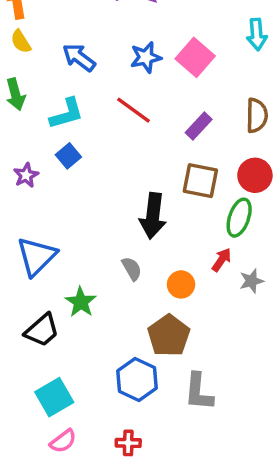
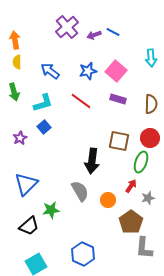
yellow semicircle: (21, 42) -> (17, 62), turned 32
purple rectangle: (199, 126) -> (118, 99), moved, turned 63
gray semicircle: (132, 269) -> (80, 191), size x1.5
green star: (81, 302) -> (51, 210), turned 30
brown pentagon: (169, 336) -> (131, 222), moved
gray L-shape: (199, 392) -> (144, 248), moved

